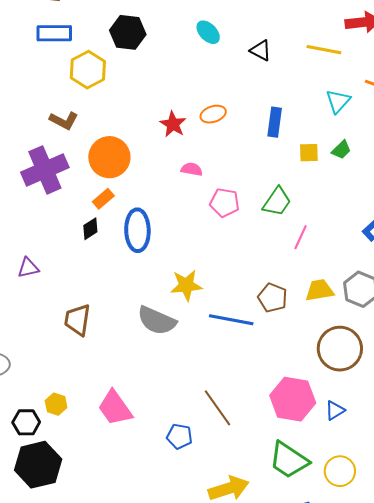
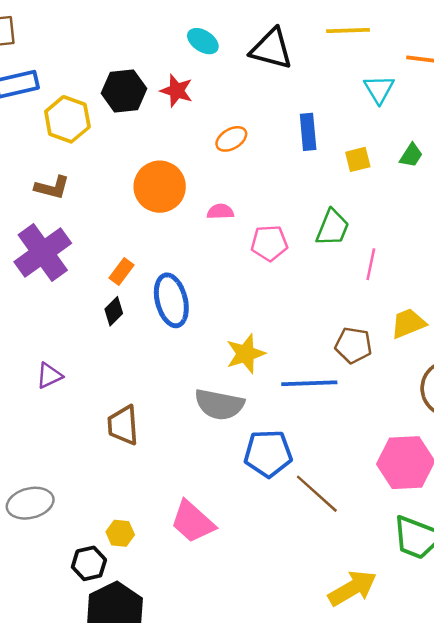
black hexagon: (128, 32) -> (124, 91), moved
black triangle: (261, 50) -> (271, 49), size x1.6
red star: (173, 124) -> (177, 91), moved
green trapezoid: (341, 150) -> (411, 155), moved
orange circle: (109, 157) -> (160, 187), moved
blue pentagon: (180, 436) -> (268, 453), moved, size x1.5

